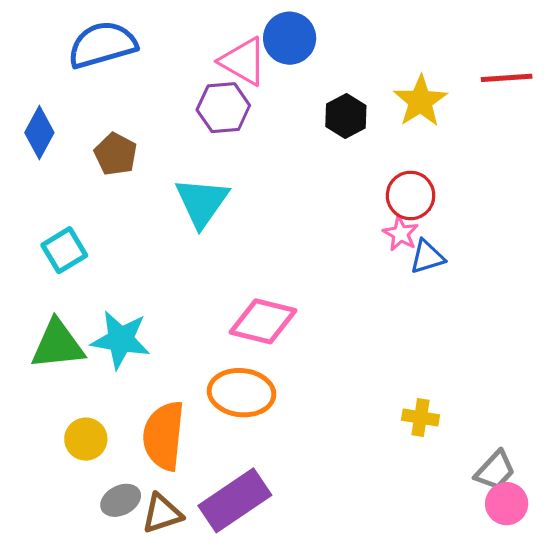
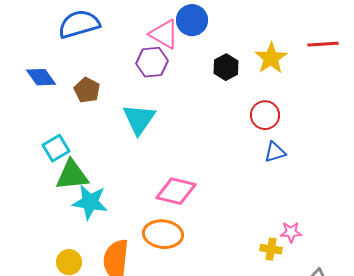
blue diamond: (39, 133) -> (41, 77), turned -64
pink star: (401, 234) -> (291, 232), moved, turned -30
green triangle: (58, 345) -> (72, 175), moved

